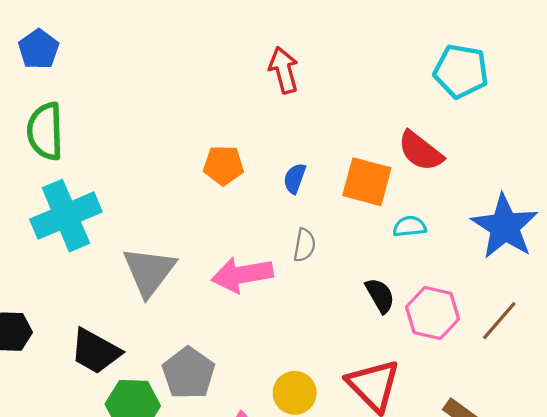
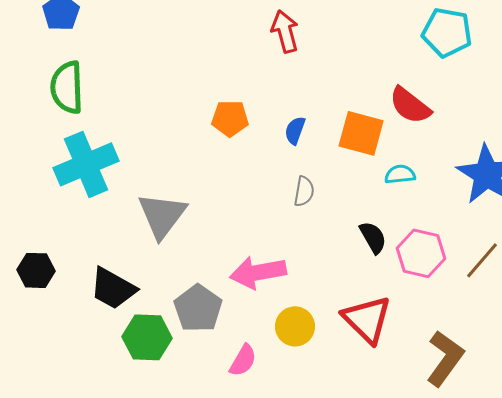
pink arrow: (242, 275) -> (258, 272), moved

